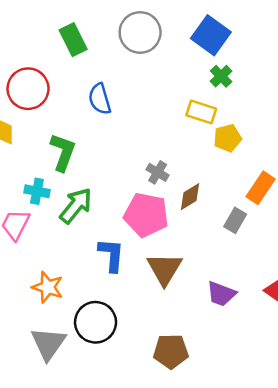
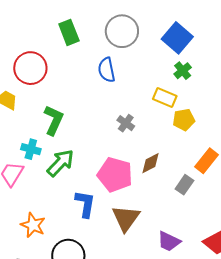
blue semicircle: (100, 99) -> (107, 70), moved
gray cross: (158, 172) -> (126, 123), moved

